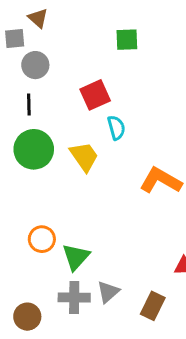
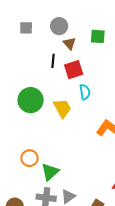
brown triangle: (38, 18) -> (70, 43), moved
gray circle: (35, 65) -> (59, 26), moved
black line: (29, 104) -> (53, 61), moved

